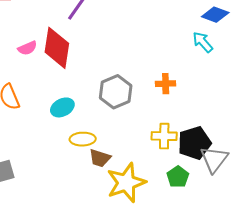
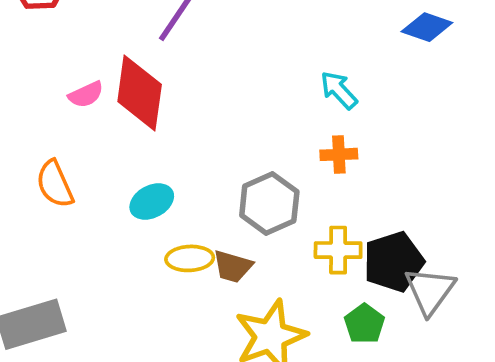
cyan arrow: (203, 42) -> (339, 90), moved
gray hexagon: (116, 92) -> (269, 203), moved
brown trapezoid: (100, 158) -> (233, 266), moved

